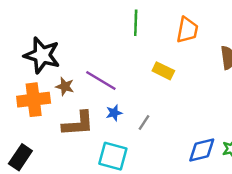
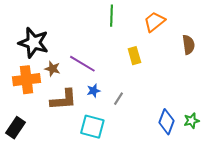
orange trapezoid: (187, 30) -> (154, 22), turned -140
yellow rectangle: (163, 71) -> (134, 56), turned 48
blue diamond: (202, 150) -> (166, 122), turned -55

